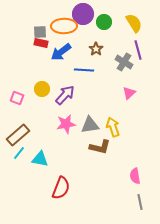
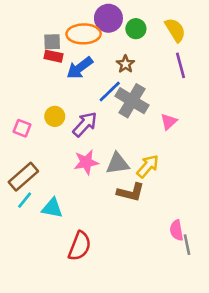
gray cross: (124, 62) -> (132, 101), moved, size x1.4
blue line: (84, 70) -> (110, 92), turned -48
yellow arrow: (113, 127) -> (148, 166), turned 60
gray line: (140, 202) -> (187, 245), moved

